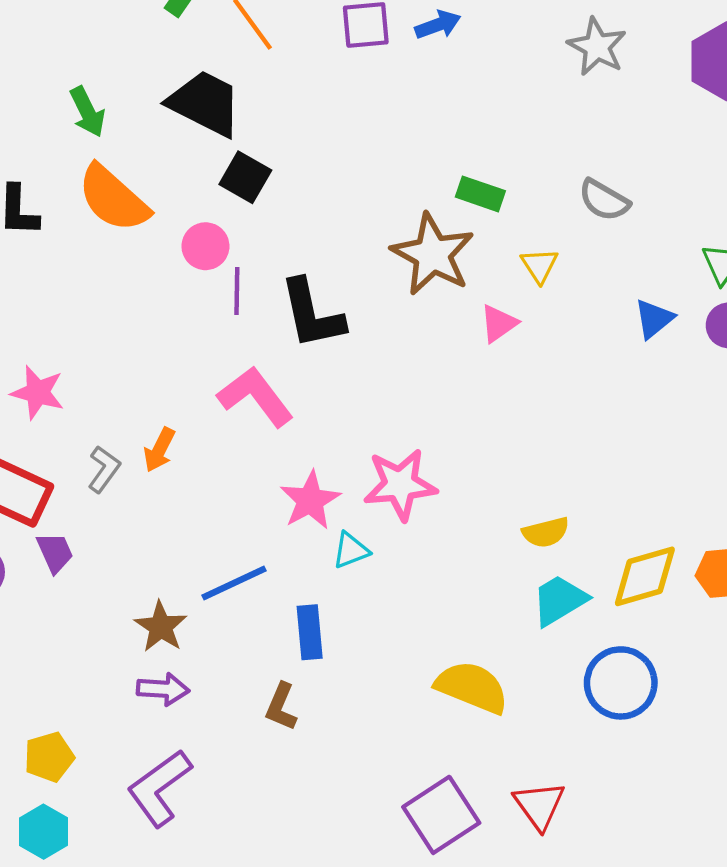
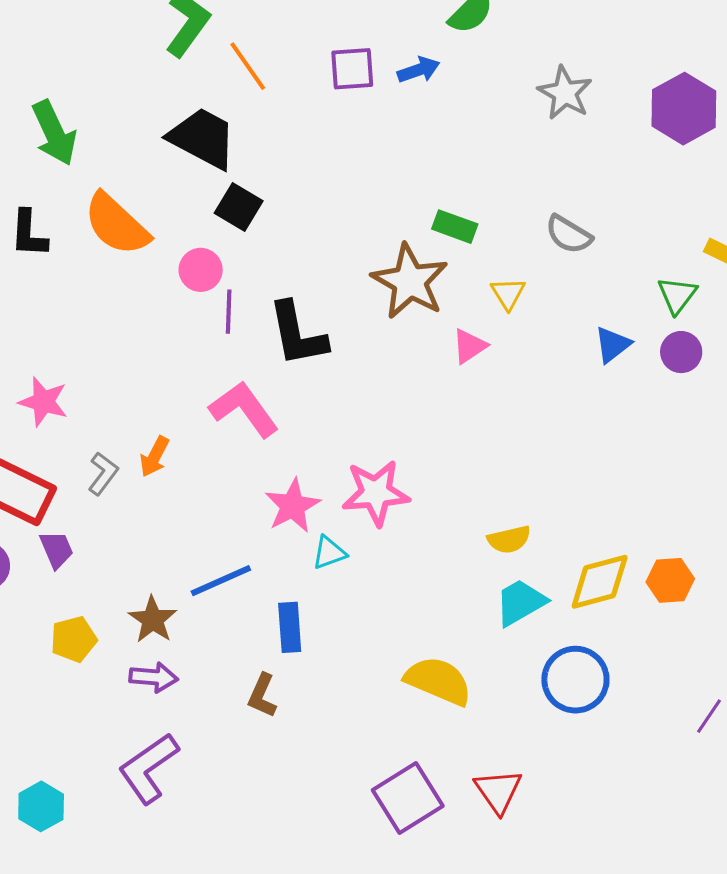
green arrow: (87, 112) -> (54, 133), moved, size x1.4
yellow pentagon: (49, 757) -> (74, 639), moved

